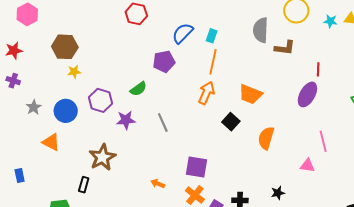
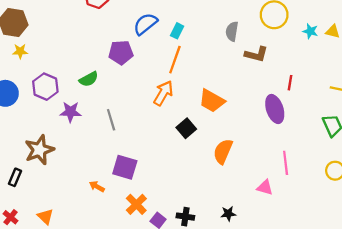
gray semicircle: (261, 30) -> (232, 31), size x0.7
purple ellipse: (307, 94) -> (275, 109), turned -55
purple square: (196, 167) -> (125, 167), moved

